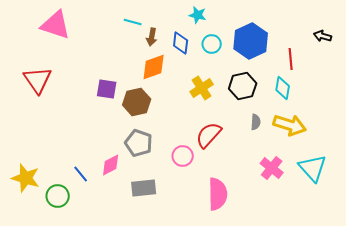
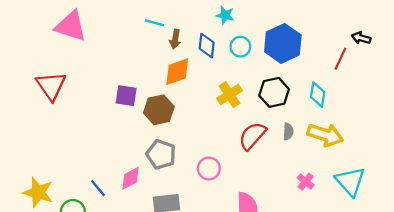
red line: (291, 59) -> (340, 59), moved, turned 30
red semicircle: (209, 135) -> (252, 136), moved
pink cross: (272, 168) -> (306, 182), size x0.7

